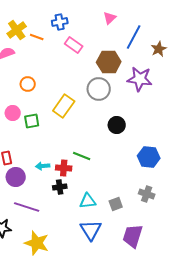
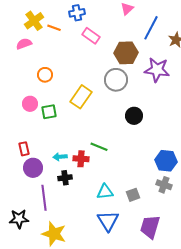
blue hexagon: (149, 157) -> (166, 161), moved
black cross: (60, 187) -> (65, 178), moved
purple line: (27, 207) -> (44, 198), turned 65

